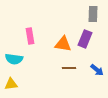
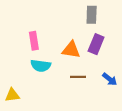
gray rectangle: (93, 14) -> (92, 15), moved
cyan semicircle: (14, 59) -> (41, 66), moved

